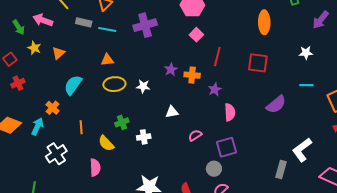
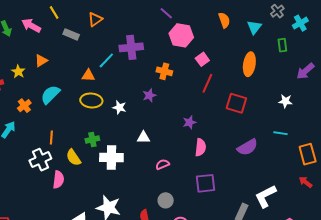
cyan line: (107, 30) -> (106, 60), moved, turned -66
pink square: (196, 35) -> (202, 59), moved
yellow star: (34, 48) -> (18, 72), moved
red line: (217, 57) -> (207, 83), moved
orange cross: (192, 75) -> (164, 71), moved
orange cross: (53, 108) -> (24, 106), moved
white cross: (144, 137) -> (111, 157), size x1.6
purple square: (227, 147) -> (206, 183), moved
white cross: (56, 154) -> (40, 160), moved
gray circle: (214, 169) -> (166, 200), moved

